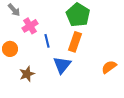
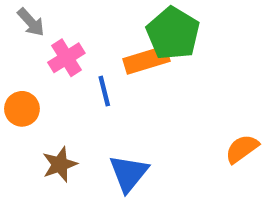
orange rectangle: (75, 42) -> (146, 60), moved, turned 54
blue triangle: (62, 65) -> (129, 173), moved

